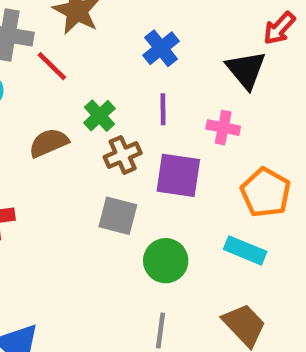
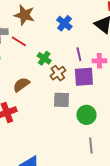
purple line: (163, 109) -> (79, 54), moved
pink cross: (223, 128) -> (99, 61), moved
brown semicircle: (49, 143) -> (21, 85), moved

